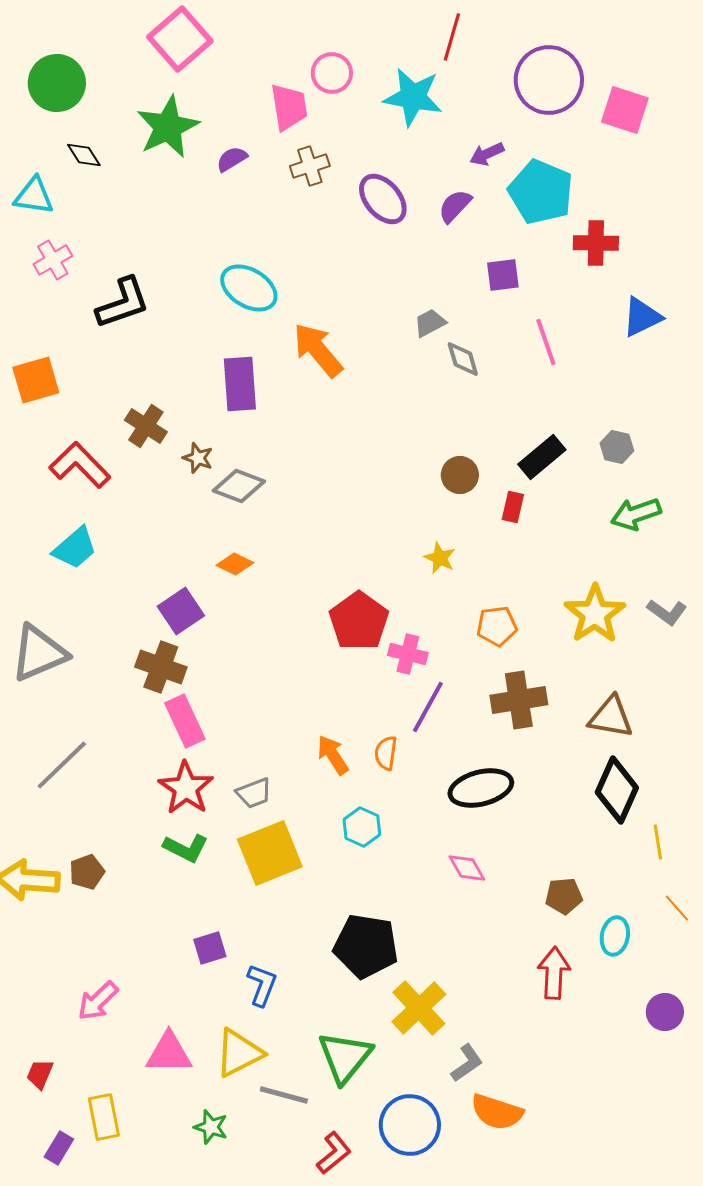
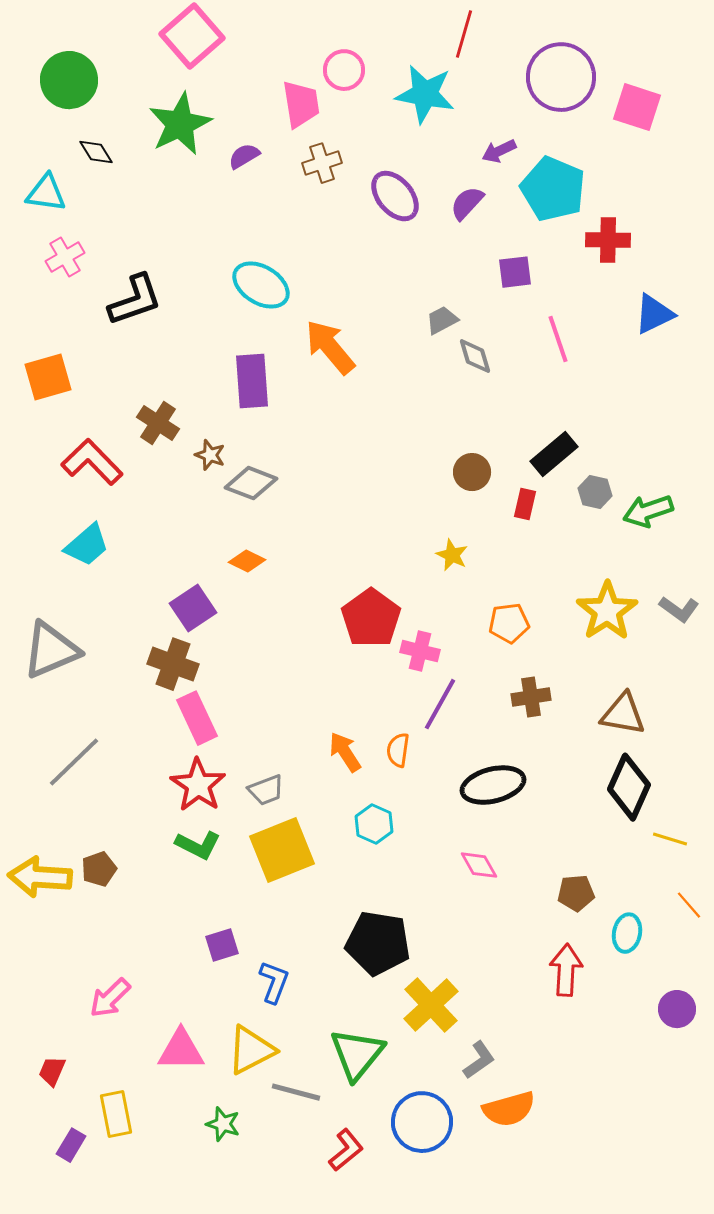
gray hexagon: (617, 447) -> (595, 492), moved
brown cross: (519, 700) -> (531, 697), size x0.7
yellow line: (658, 842) -> (670, 839), turned -64
orange semicircle: (497, 1112) -> (509, 1109), turned -34

